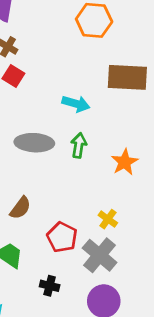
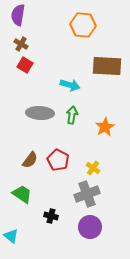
red pentagon: (62, 237) -> (58, 160), moved
gray cross: (100, 255) -> (87, 194), turned 30

